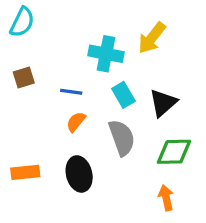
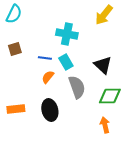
yellow arrow: (152, 38) -> (104, 15), moved
cyan rectangle: (123, 95) -> (66, 62), moved
black triangle: (163, 103) -> (103, 65), turned -36

